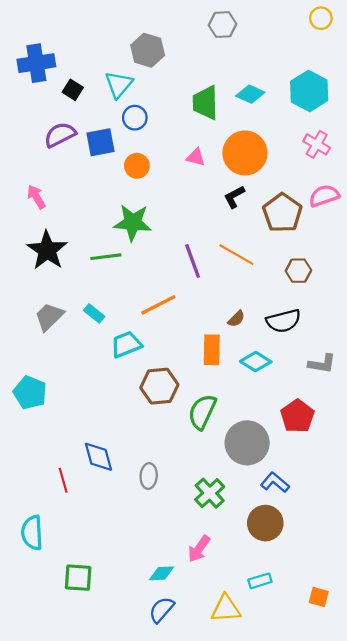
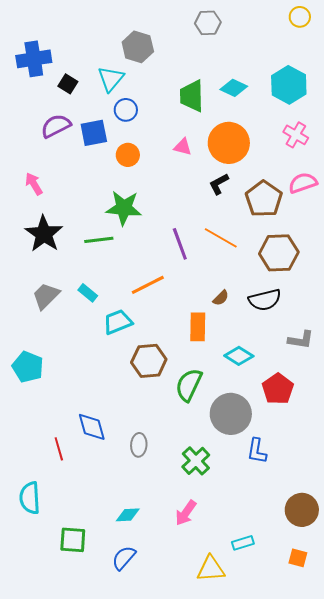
brown hexagon: (298, 271) -> (279, 253), size x1.6
cyan diamond: (256, 362) -> (239, 356), moved
blue L-shape: (275, 482) -> (257, 451), turned -120
brown circle: (265, 523) -> (302, 510), moved
cyan diamond: (162, 573) -> (128, 515), moved
blue semicircle: (162, 610) -> (124, 558), moved

